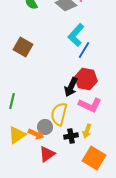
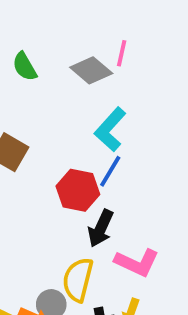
blue line: (84, 50) -> (110, 171), moved
red hexagon: (86, 79) -> (78, 190), moved

